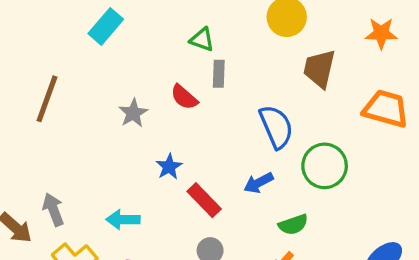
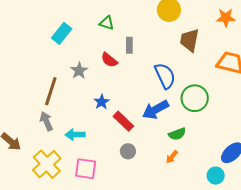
cyan rectangle: (106, 26) -> (62, 33), moved
green triangle: (202, 40) -> (107, 23), moved
brown line: (47, 99) -> (51, 91), moved
blue arrow: (259, 183) -> (156, 110), size x1.5
gray arrow: (53, 209) -> (46, 121), moved

